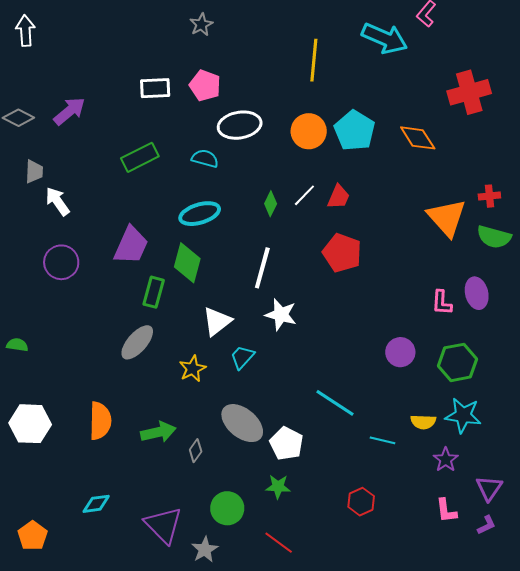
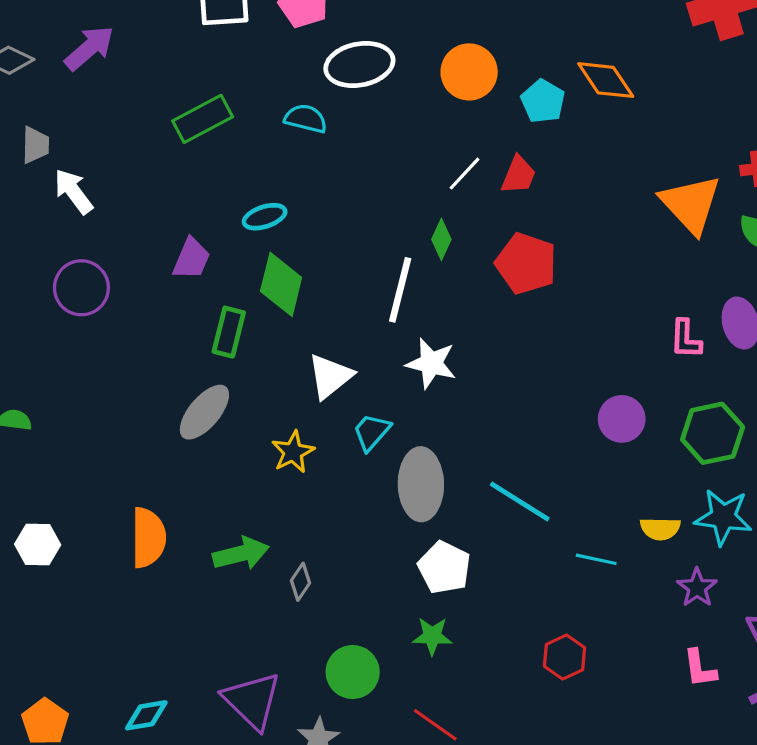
cyan pentagon: (355, 131) -> (543, 101), moved, size x0.7
orange diamond: (418, 138) -> (606, 80), moved
green diamond: (271, 204) -> (441, 239), moved
cyan ellipse: (200, 214) -> (265, 217), moved, size x0.7
purple trapezoid: (131, 245) -> (191, 259), size x0.7
gray ellipse: (242, 423) -> (421, 484), moved, turned 51
white hexagon: (30, 424) -> (38, 545), size x0.7
cyan diamond: (96, 504) -> (146, 715), moved

